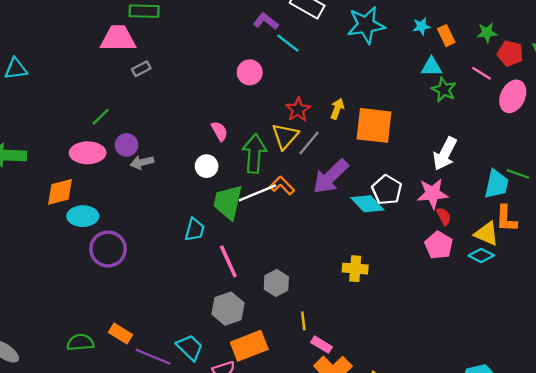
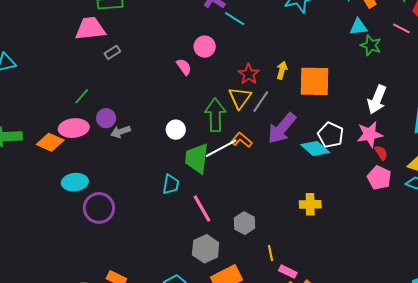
pink semicircle: (219, 131) -> (184, 67), moved
orange diamond: (60, 192) -> (50, 142), moved, turned 44

